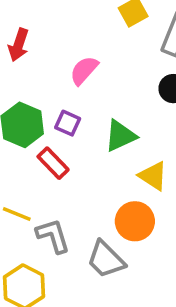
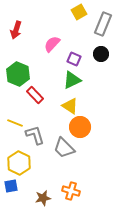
purple square: (68, 123) -> (74, 59), moved
yellow triangle: (153, 176) -> (70, 106), moved

